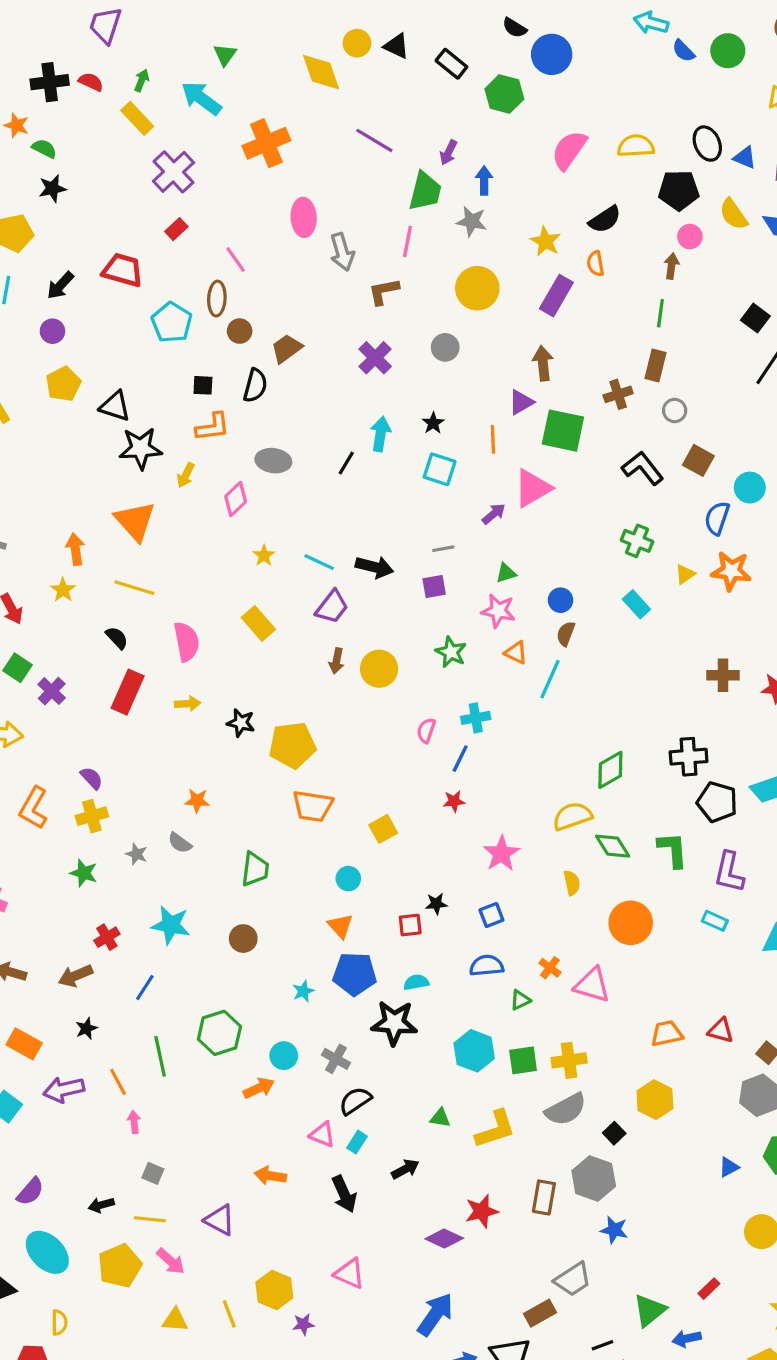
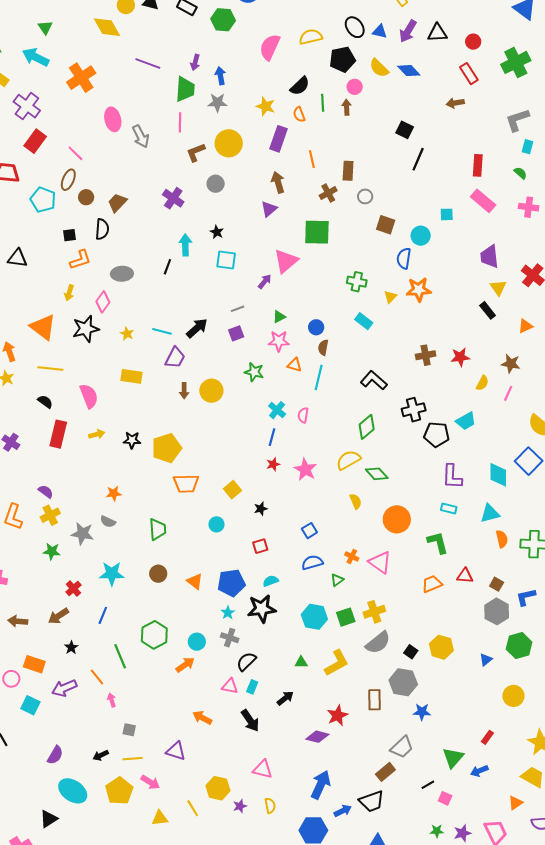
red rectangle: (176, 229) -> (35, 141), size x1.6
brown L-shape: (384, 291) -> (196, 152), moved
brown ellipse: (217, 299) -> (68, 180), turned 30
green line: (660, 313) -> (323, 103), moved
green square: (563, 431) -> (317, 232), moved
orange line: (493, 439) -> (312, 159), moved
black star: (141, 448) -> (86, 329), moved
black L-shape: (643, 468) -> (374, 380), moved
black arrow: (374, 567) -> (197, 328), turned -45
yellow rectangle: (258, 623) -> (131, 376), turned -30
cyan cross: (476, 718) -> (277, 410), turned -30
pink semicircle: (426, 731) -> (303, 415), moved
green L-shape: (673, 850) -> (438, 543), moved
gray star: (137, 854) -> (82, 534), size x1.6
pink star: (501, 854) -> (305, 470), moved
black star: (436, 904) -> (261, 509), moved
orange triangle: (340, 926) -> (195, 581), moved
pink triangle: (592, 985) -> (380, 562), turned 30
cyan star: (303, 991) -> (228, 613), moved
yellow hexagon: (655, 1100) -> (441, 647), moved
orange arrow: (270, 1176) -> (202, 718), turned 30
yellow semicircle: (59, 1323) -> (270, 806), moved

